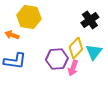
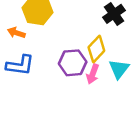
cyan triangle: (94, 52) -> (119, 69), moved

